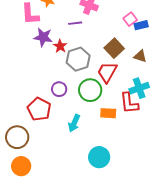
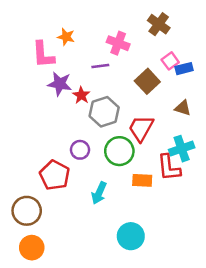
brown square: (114, 48) -> (147, 81), moved

